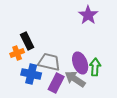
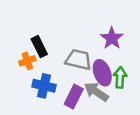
purple star: (88, 15) -> (112, 38), moved
gray trapezoid: (49, 62) -> (78, 60), moved

